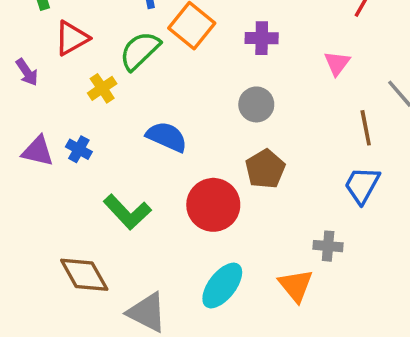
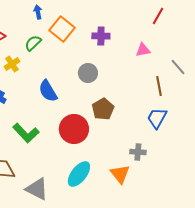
green semicircle: (140, 51) -> (33, 43), size x0.7
pink triangle: (337, 63) -> (143, 50), turned 42
gray circle: (256, 104) -> (88, 73), moved
blue semicircle: (167, 137) -> (48, 91), turned -145

